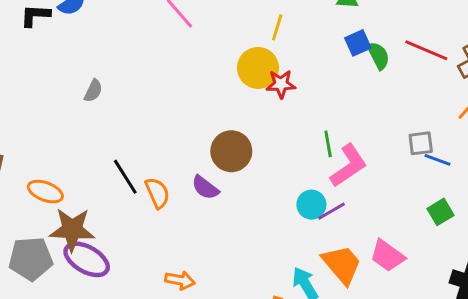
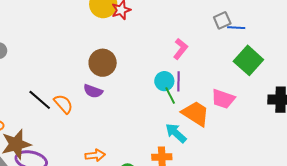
green line: (328, 144) -> (170, 95), moved
pink L-shape: (349, 166) -> (180, 49), size x0.7
purple line: (332, 211) -> (178, 81), turned -42
green square: (441, 212) -> (248, 60), size x1.6

